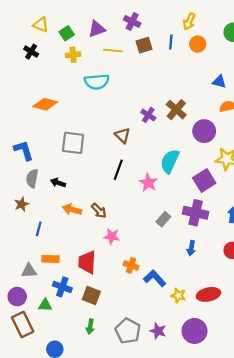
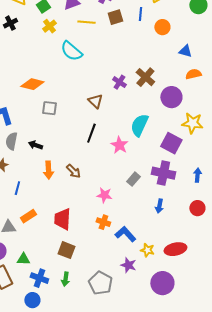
orange circle: (198, 44) -> (162, 27), moved
black cross: (31, 52) -> (10, 23), turned 32
yellow cross: (73, 55) -> (49, 26), turned -32
cyan semicircle: (97, 82) -> (71, 51), turned 45
orange diamond: (45, 104) -> (32, 84), moved
gray square: (73, 143) -> (49, 108), size x0.7
purple square: (204, 181) -> (171, 143), turned -30
orange arrow: (72, 210) -> (48, 170), turned -108
pink star: (112, 236) -> (104, 195), moved
orange rectangle: (50, 259) -> (28, 216), turned -35
blue cross: (62, 287) -> (39, 278), moved
purple star: (158, 331) -> (128, 265), moved

